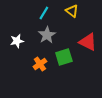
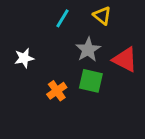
gray star: (47, 35) -> (88, 50), moved
green square: (64, 57) -> (91, 81), turned 30

